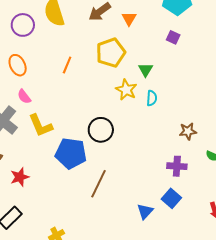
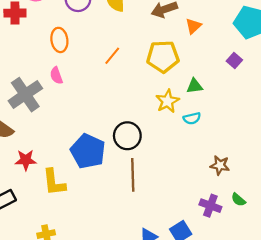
green triangle: (146, 70) -> (195, 86), turned 35
cyan semicircle: (152, 98) -> (192, 118), turned 56
yellow L-shape: (41, 125) -> (54, 182), moved
purple cross: (177, 166) -> (210, 206), moved
brown line: (99, 184) -> (133, 175), moved, turned -44

